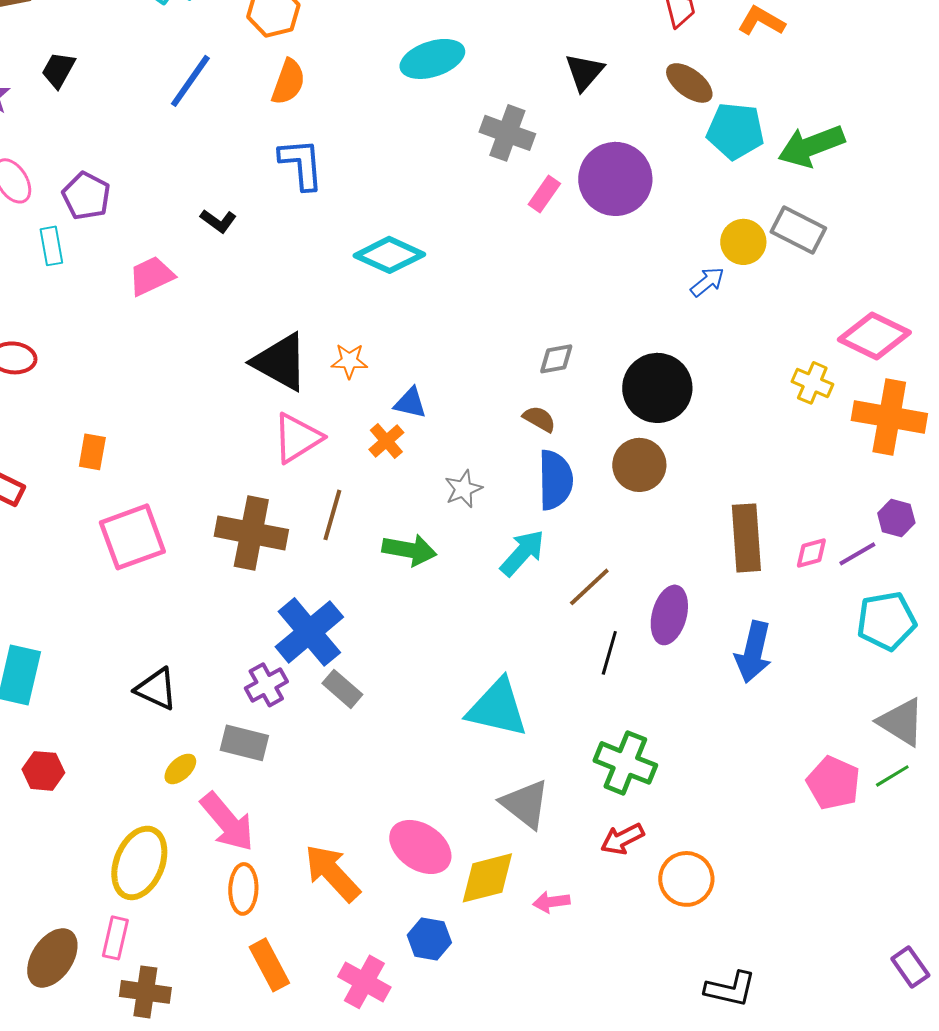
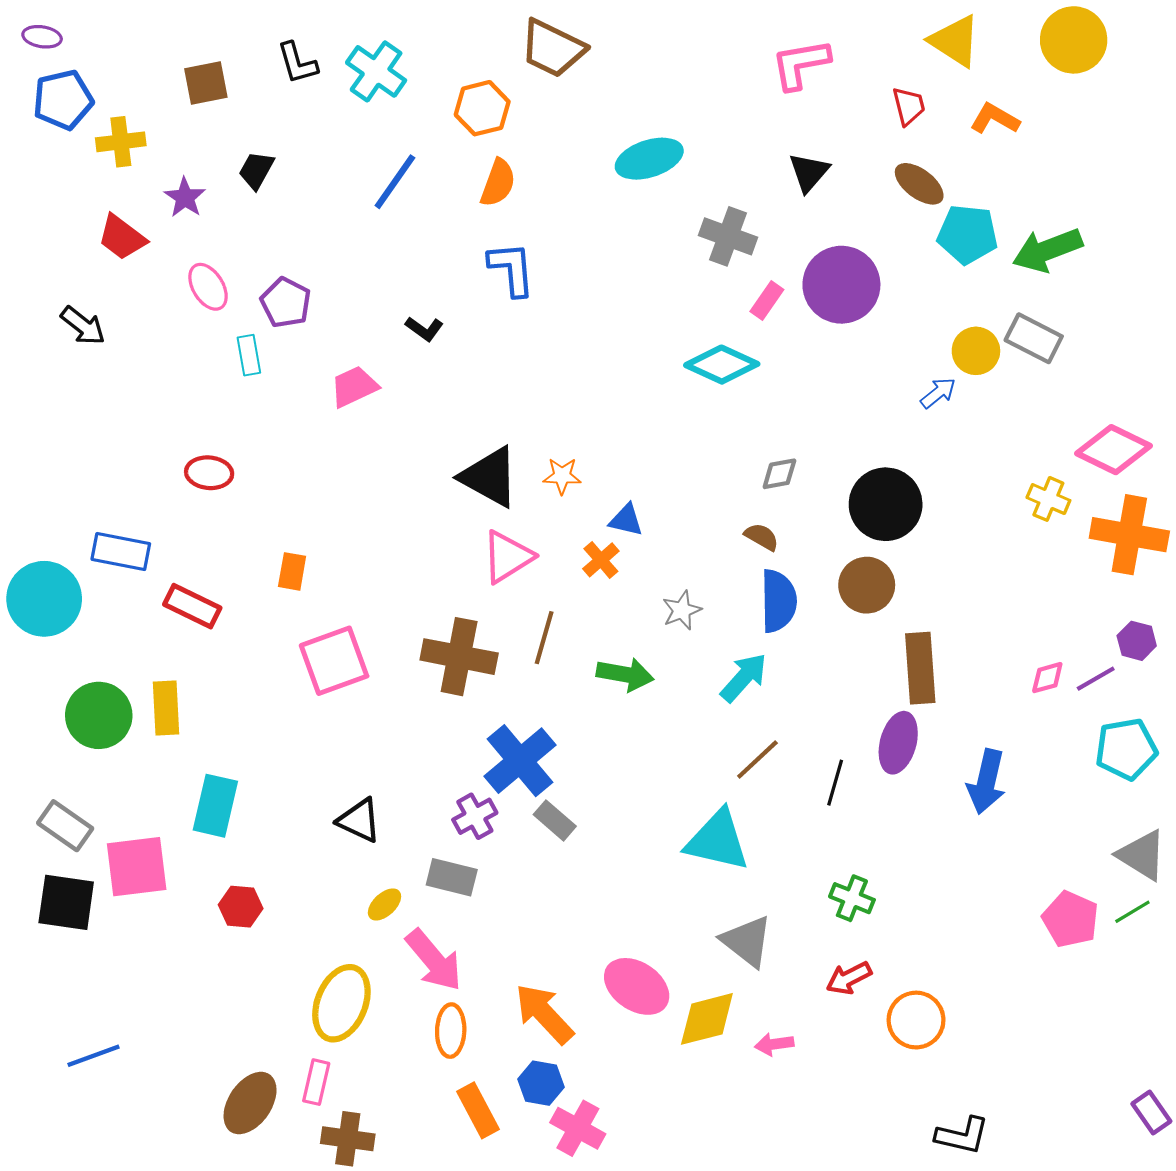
cyan diamond: (389, 255) -> (722, 365), moved
brown rectangle: (746, 538) -> (920, 668), moved
brown line: (589, 587) -> (757, 760), moved
green cross: (625, 763) -> (852, 898), size x0.7
blue hexagon: (429, 939) -> (541, 1083), moved

